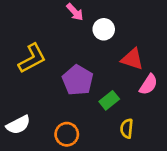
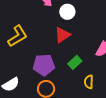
red triangle: (132, 59) -> (62, 35), moved, turned -48
purple pentagon: (78, 80) -> (44, 65), moved, turned -30

